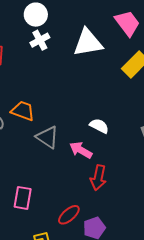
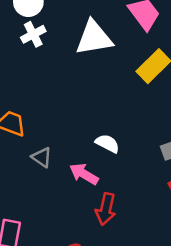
gray triangle: (47, 137) -> (42, 157), size x0.7

